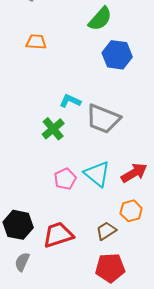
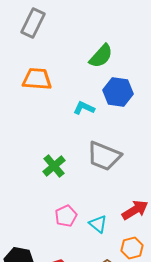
orange trapezoid: (36, 42) -> (37, 79), size x1.4
cyan L-shape: (70, 101) -> (84, 108), moved
cyan triangle: (97, 174) -> (98, 224), moved, size x0.7

